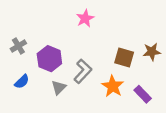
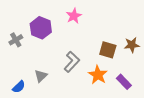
purple hexagon: (49, 59) -> (41, 28), moved
blue semicircle: (22, 82) -> (19, 87), moved
gray triangle: (59, 87) -> (41, 76), moved

